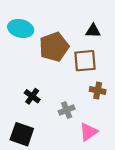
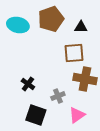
brown pentagon: (54, 47) -> (51, 19), moved
brown cross: (98, 91) -> (85, 79), size x1.6
black square: (22, 134) -> (36, 115), moved

